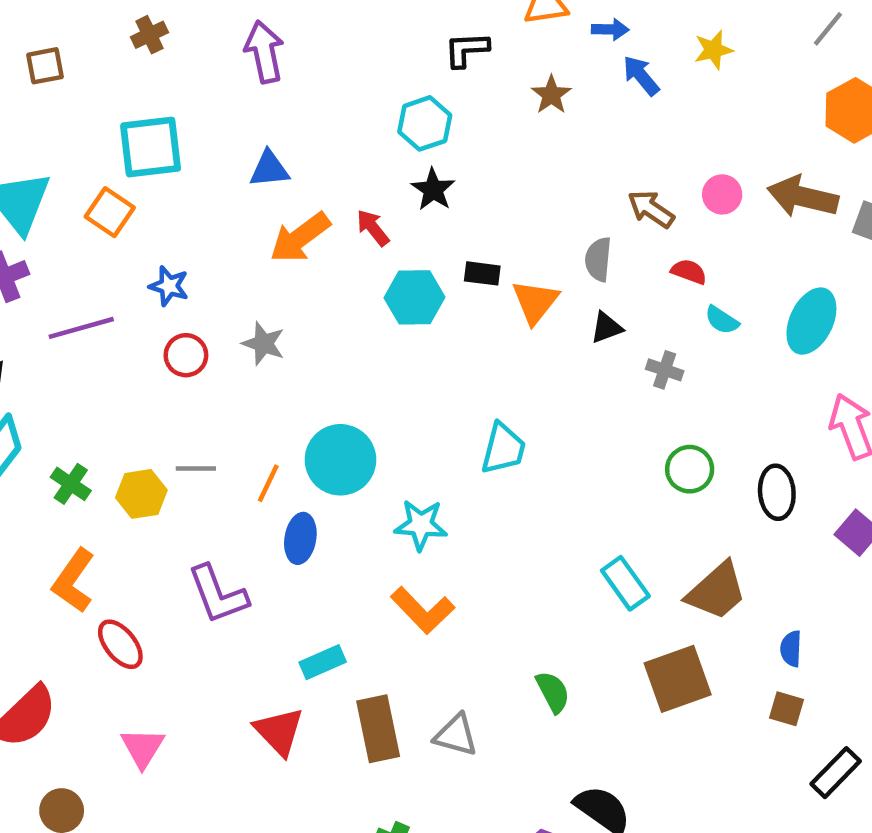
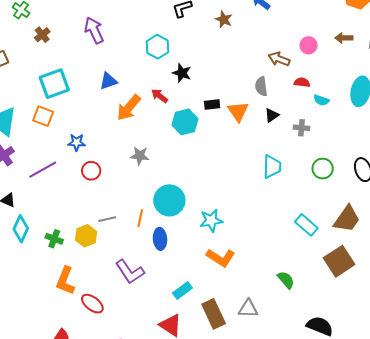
cyan hexagon: (425, 123) -> (158, 47), moved
brown arrow: (803, 197) -> (344, 38), size x0.6
gray star: (264, 344) -> (140, 156), moved
cyan trapezoid: (503, 449) -> (272, 167), moved

